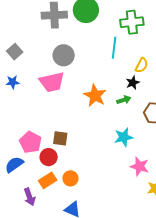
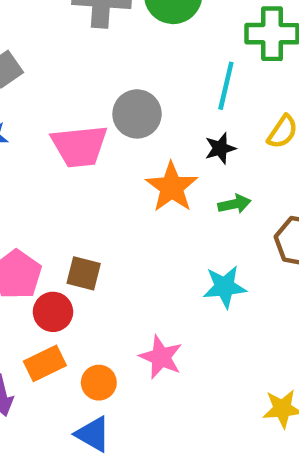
gray circle: (64, 55) -> (137, 114), moved
black star: (133, 83) -> (220, 148), moved
pink star: (140, 166) -> (161, 357), moved
orange circle: (70, 178) -> (99, 383), moved

